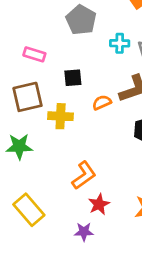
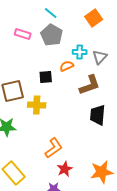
pink rectangle: (34, 54) -> (23, 34), moved
orange semicircle: (102, 102) -> (67, 66), moved

